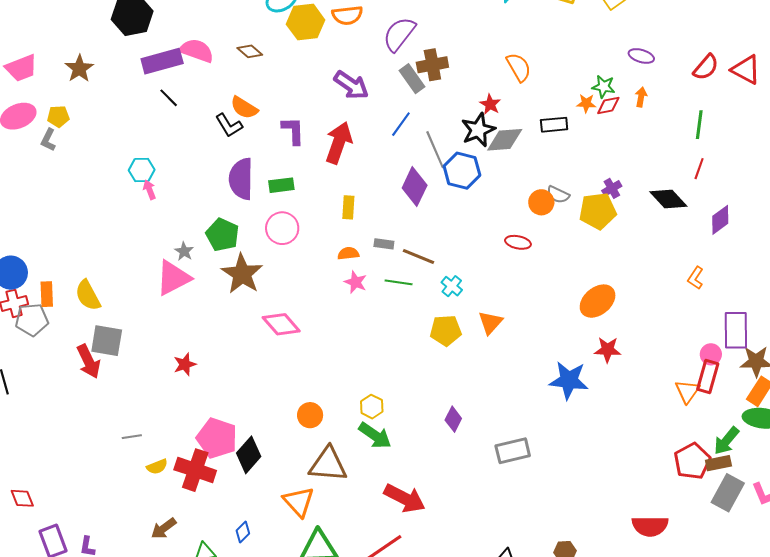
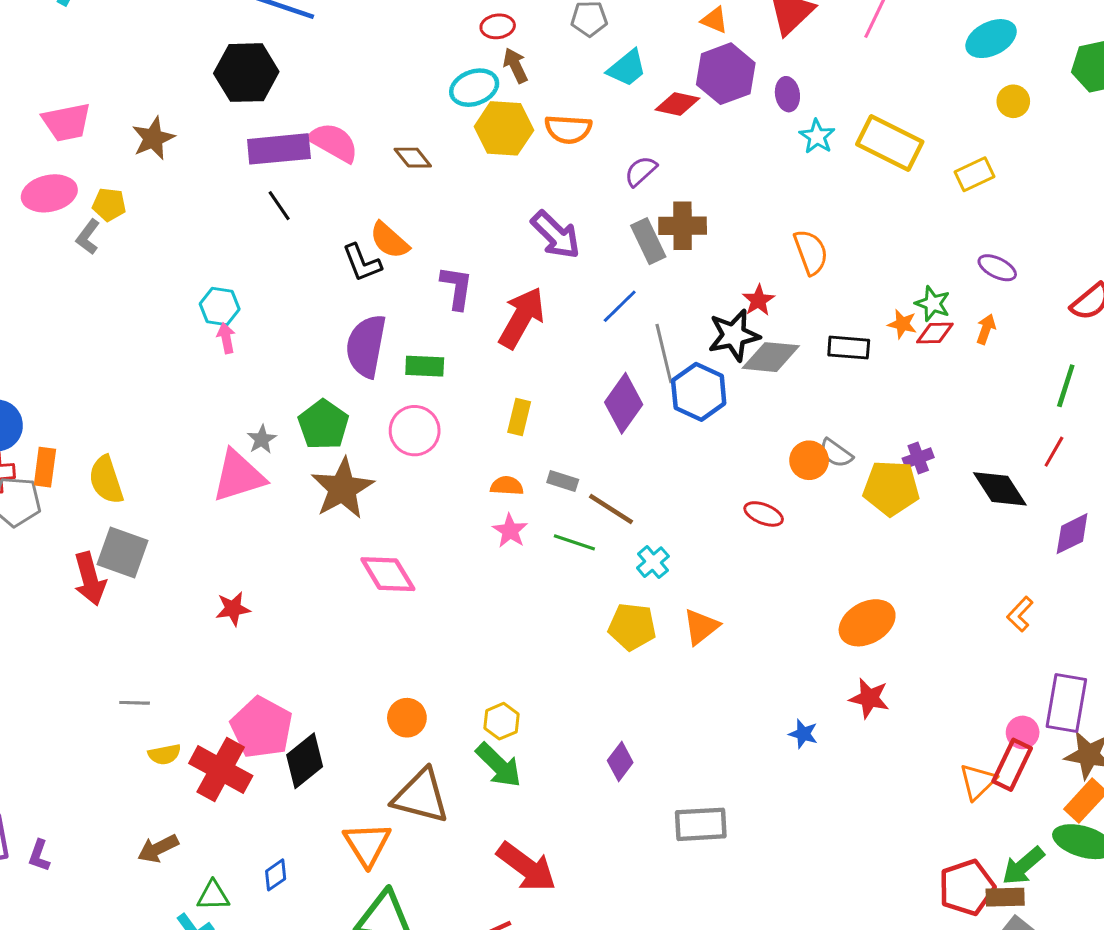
purple semicircle: (399, 34) -> (641, 171), size x0.6
blue star: (569, 380) -> (803, 734), size x0.5

